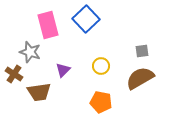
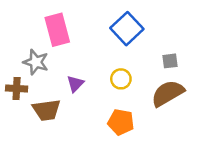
blue square: (86, 19) -> (127, 29), moved
brown cross: (14, 74) -> (17, 88), turned -30

